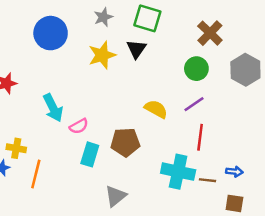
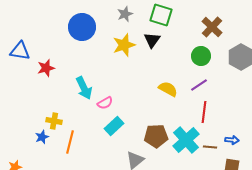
brown pentagon: (125, 142) -> (156, 136), moved
cyan rectangle: (90, 154) -> (114, 126), turned 30
cyan cross: (178, 172) -> (186, 140), turned 36

